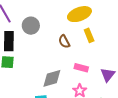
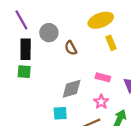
brown semicircle: (64, 42) -> (71, 48), moved

